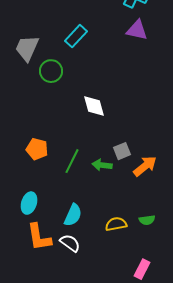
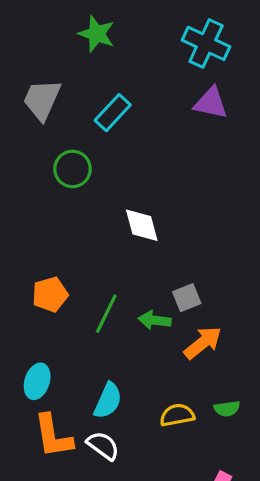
gray trapezoid: (27, 48) -> (42, 100), moved
orange pentagon: (37, 149) -> (50, 294), turned -30
orange arrow: (145, 166) -> (203, 343), moved

